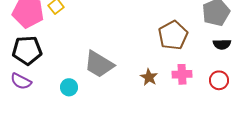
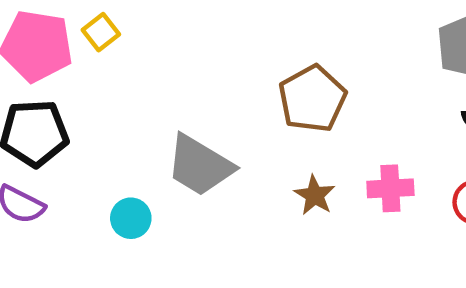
brown pentagon: (173, 35) -> (312, 99), moved

